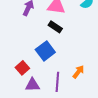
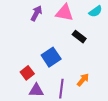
black rectangle: (55, 27) -> (79, 37), moved

